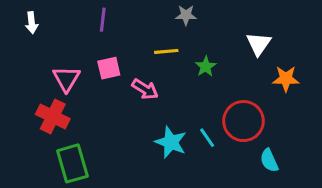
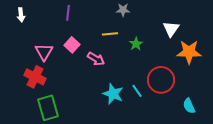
pink square: (109, 68) -> (72, 45), turned -35
orange star: (286, 79) -> (189, 52), size x1.4
cyan semicircle: (269, 160) -> (189, 106), moved

